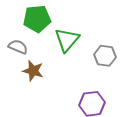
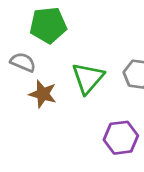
green triangle: (67, 40) -> (88, 78), moved

